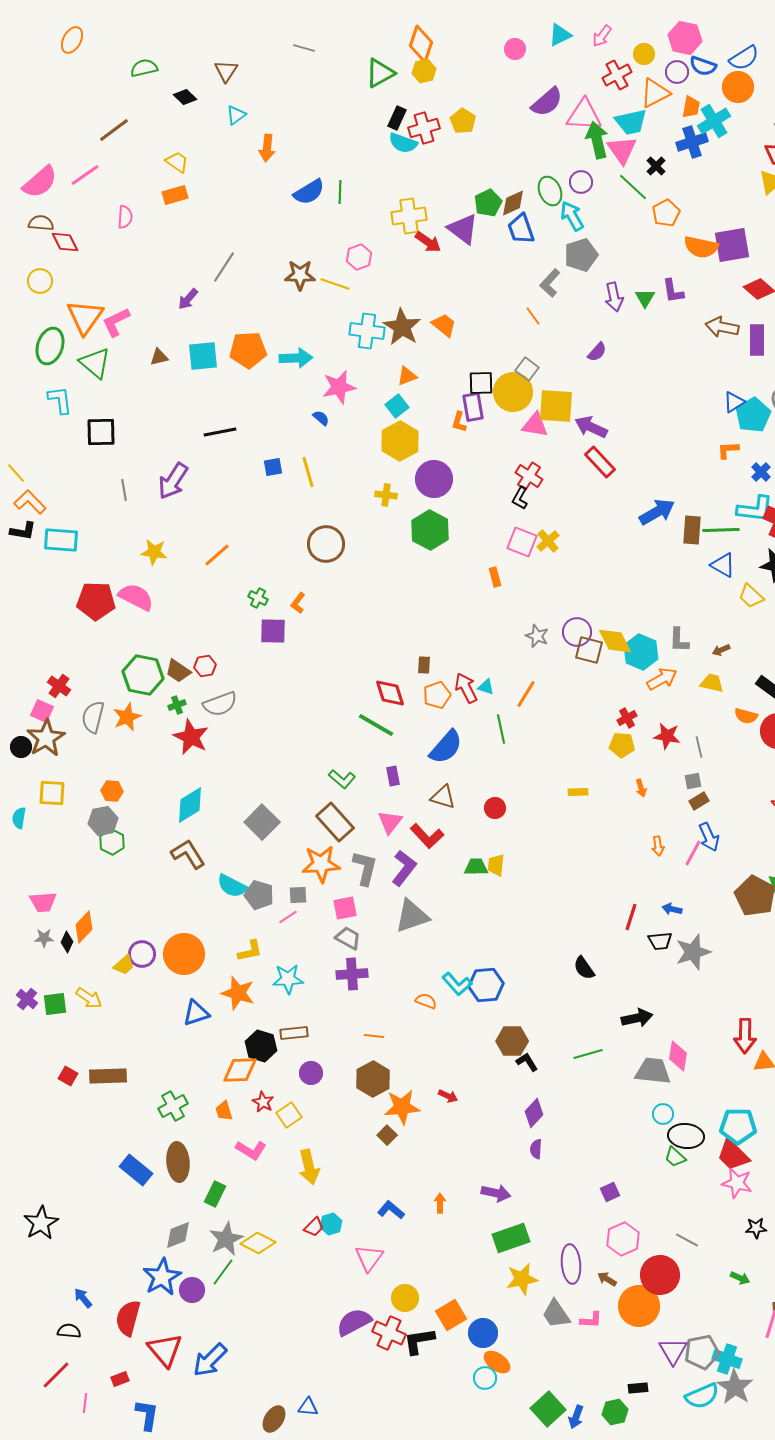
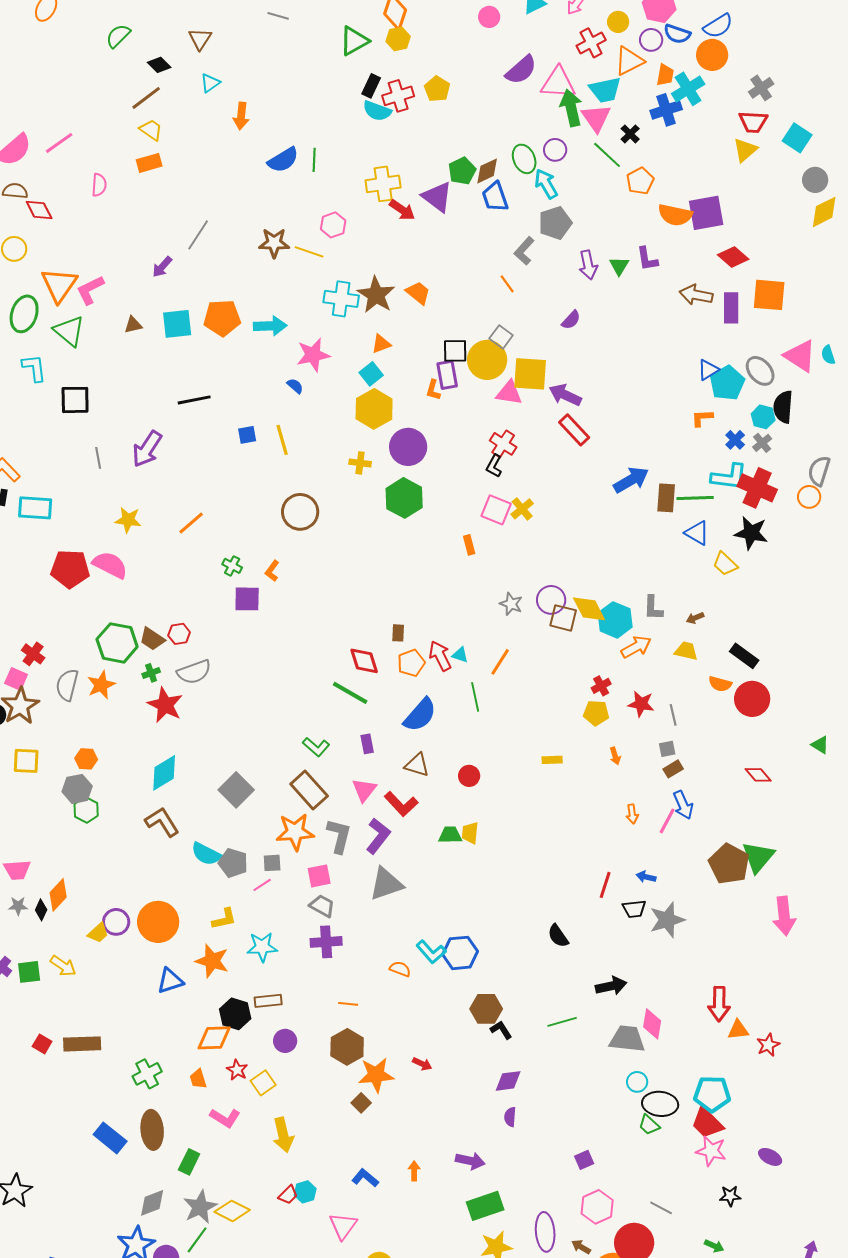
green semicircle: (144, 68) -> (118, 36), turned -32
brown line: (114, 130) -> (146, 98), moved
purple diamond: (534, 1113) -> (508, 1081), turned 40

